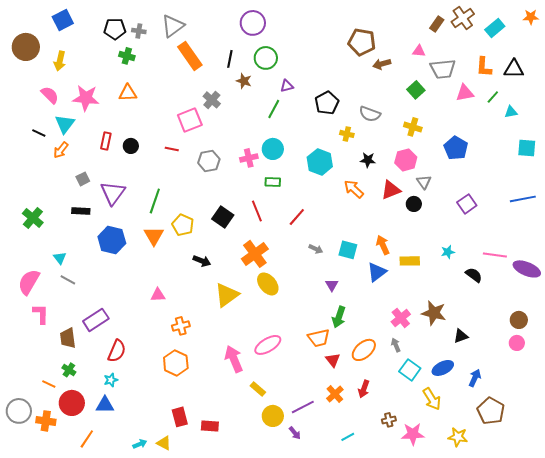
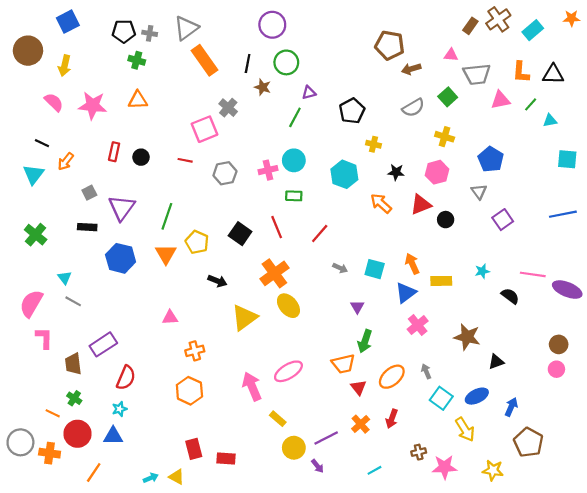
gray semicircle: (370, 114) -> (413, 108), moved, turned -50
cyan triangle: (65, 124) -> (33, 174), moved
gray triangle: (424, 182) -> (479, 192), moved
pink cross: (401, 318) -> (418, 325), moved

